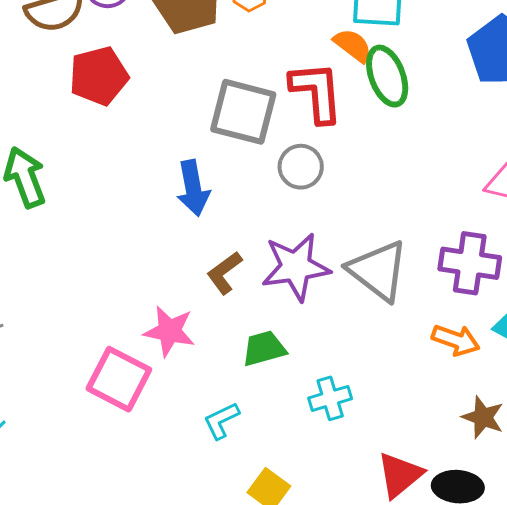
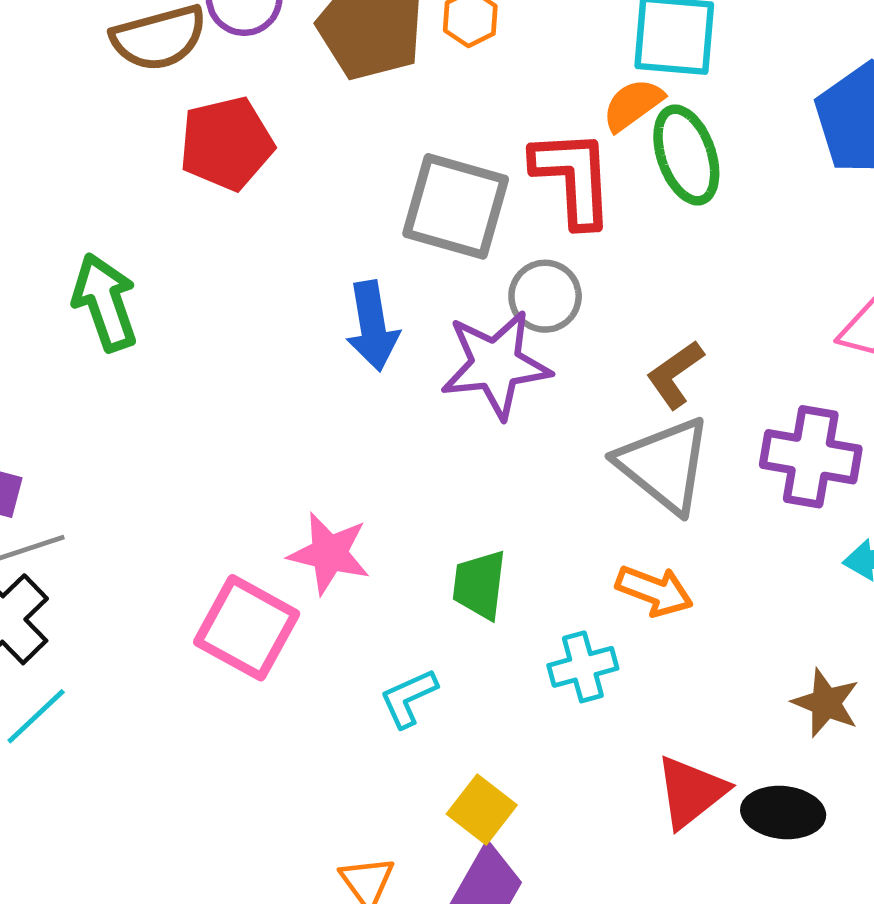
orange semicircle: (353, 45) -> (633, 105), turned -75
purple star: (296, 267) -> (496, 364), moved
brown L-shape: (224, 273) -> (675, 374), moved
orange arrow: (456, 340) -> (654, 591), moved
green trapezoid: (264, 348) -> (479, 585), turned -69

